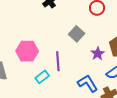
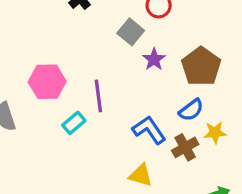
gray square: (77, 34) -> (131, 32), moved
purple star: (98, 54) -> (154, 59), moved

